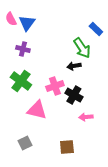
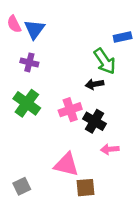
blue rectangle: (96, 29) -> (123, 37), turned -56
pink triangle: (37, 110) -> (66, 165), moved
gray square: (25, 143) -> (22, 186), moved

